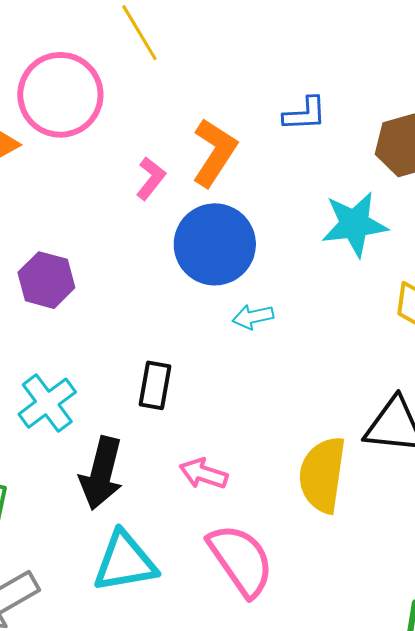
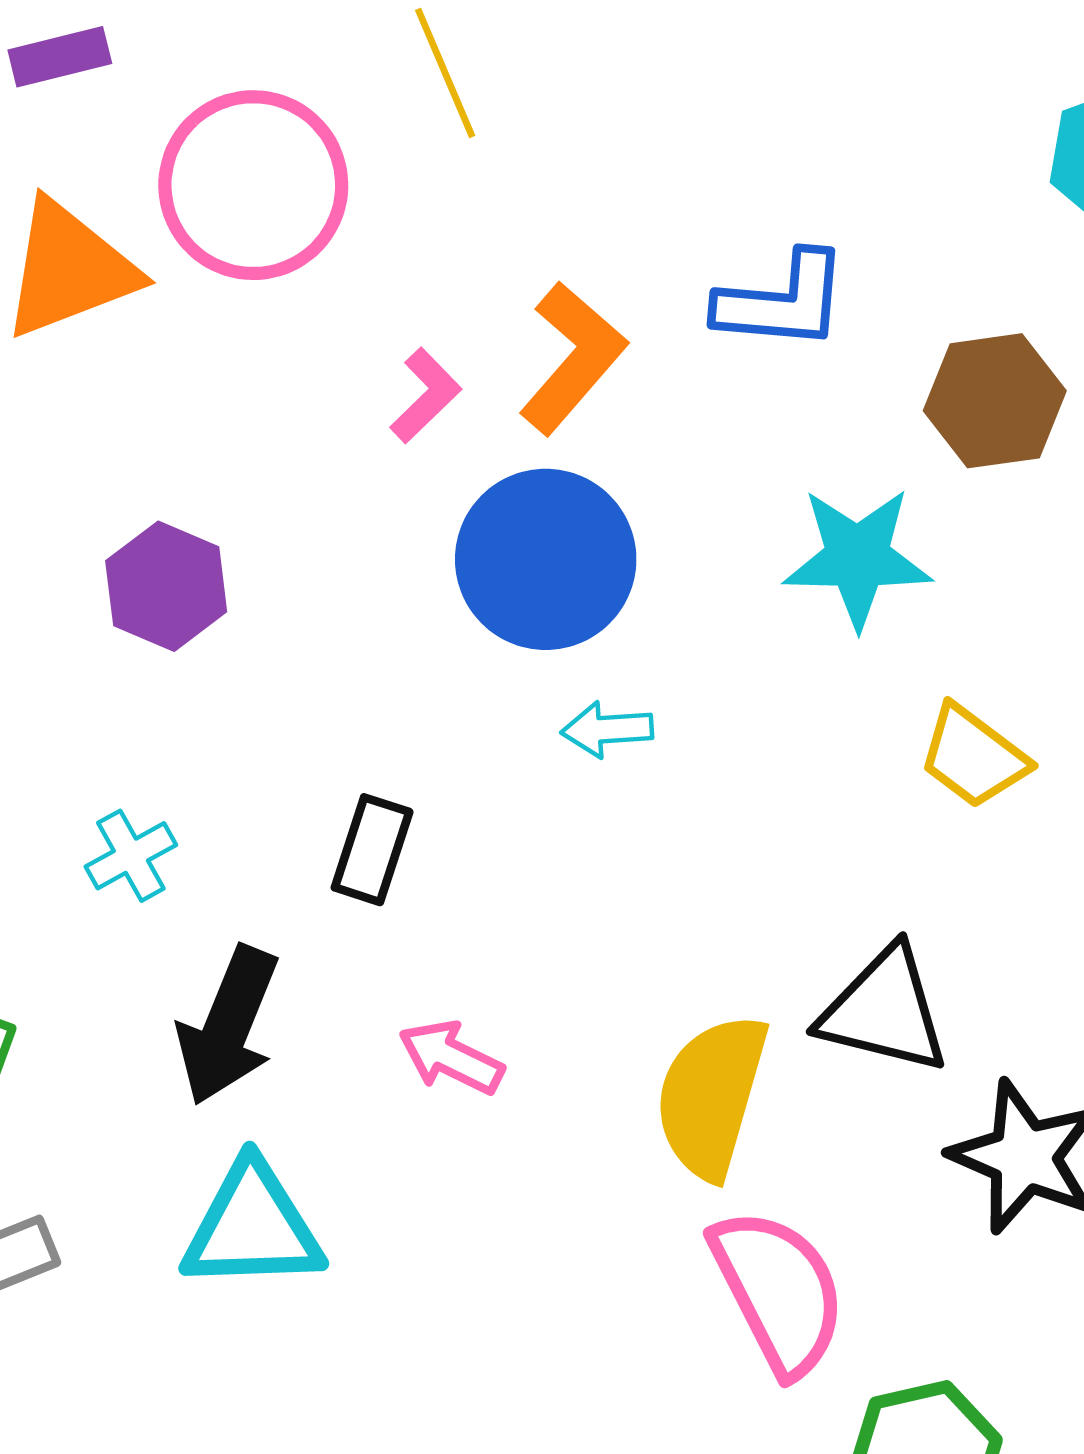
blue L-shape: (305, 114) -> (782, 301), size x1.4
cyan cross: (47, 403) -> (131, 856), size x0.7
pink semicircle: (241, 560) -> (779, 1291), moved

